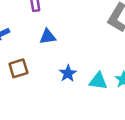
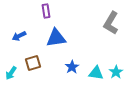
blue triangle: (48, 37) -> (56, 38), size x1.5

